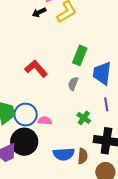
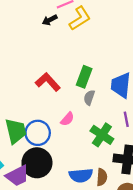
green rectangle: (80, 55) -> (84, 77), moved
green cross: (84, 118) -> (102, 135), size x1.5
pink semicircle: (45, 121) -> (67, 119), moved, turned 128

